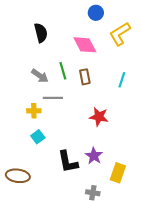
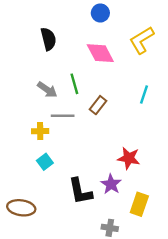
blue circle: (96, 13) -> (100, 13), moved
brown rectangle: (85, 77) -> (98, 105), moved, turned 49
red star: (99, 117) -> (129, 158), moved

